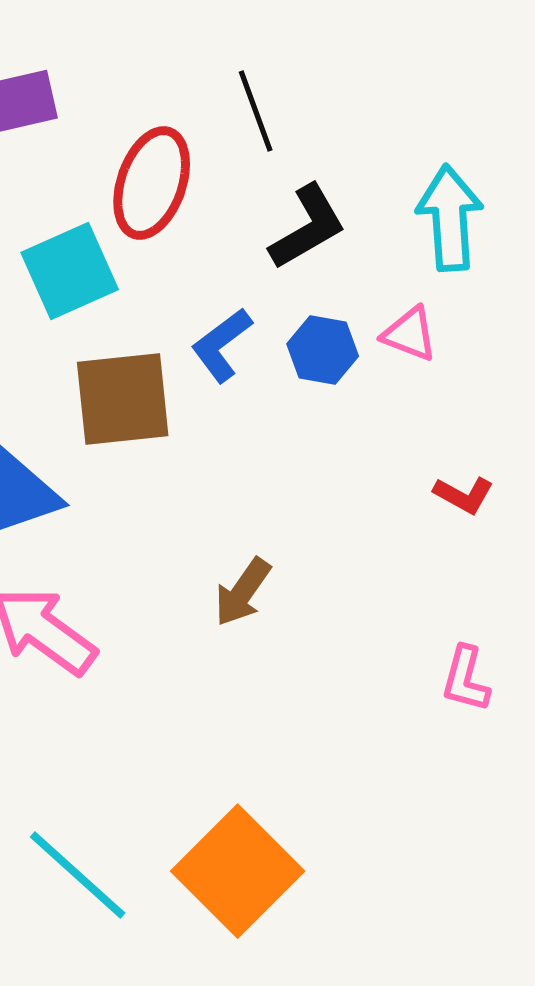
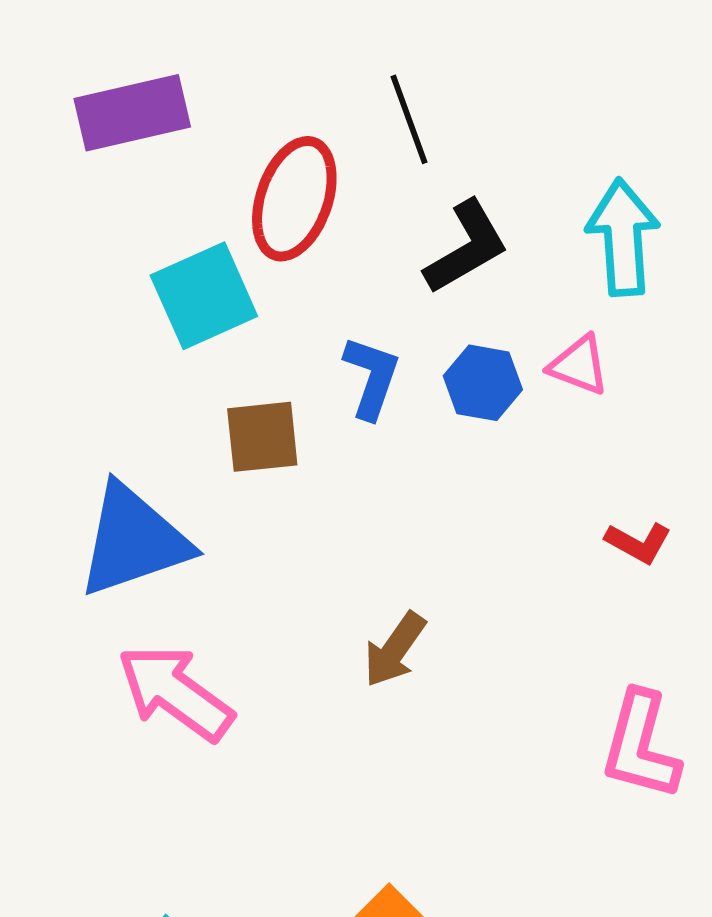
blue L-shape: (222, 345) -> (372, 377), turned 146
brown square: (123, 399) -> (262, 437), size x0.7
pink L-shape: (466, 679) -> (640, 746), size x1.5

